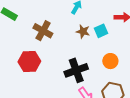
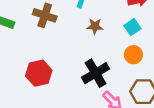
brown cross: (43, 31) -> (45, 15), moved
cyan square: (101, 31) -> (132, 27), moved

